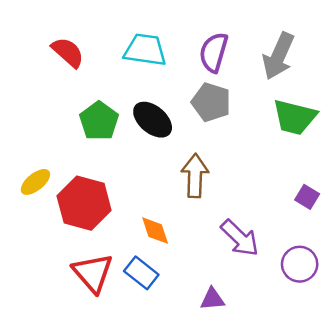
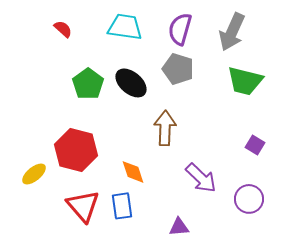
red semicircle: (68, 52) -> (63, 29), size x0.7
yellow ellipse: (35, 182) -> (34, 174), moved
blue rectangle: (141, 273) -> (122, 206), turned 44

